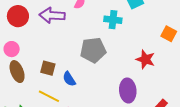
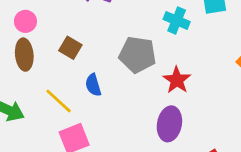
red star: (145, 59) -> (177, 80), moved
brown square: (48, 68) -> (70, 48), moved

